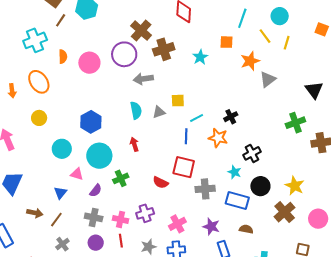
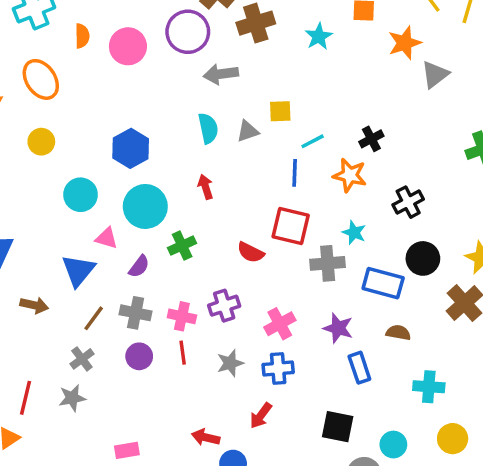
cyan star: (234, 172) -> (354, 233), moved
blue triangle: (60, 193) -> (78, 271), size x1.5
brown line: (56, 220) -> (94, 318), moved

